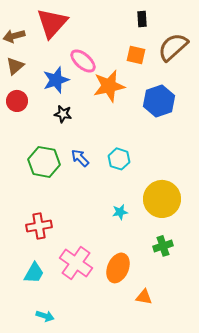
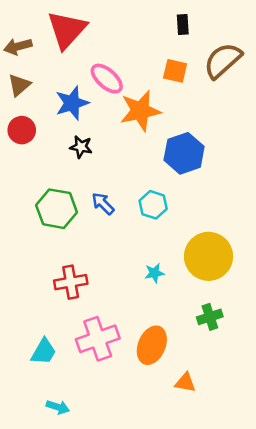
blue hexagon: (159, 101) -> (184, 153), moved
red cross: (39, 226) -> (71, 282), moved
pink cross: (76, 263) -> (98, 339), turned 36

